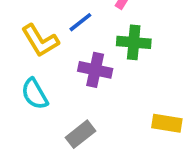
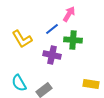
blue line: (80, 22) -> (52, 29), moved
cyan semicircle: (35, 94) -> (19, 83), moved

